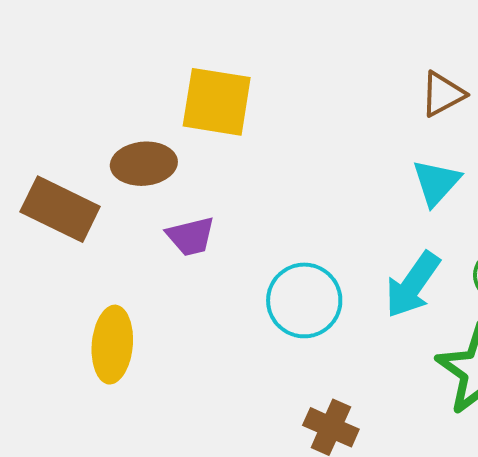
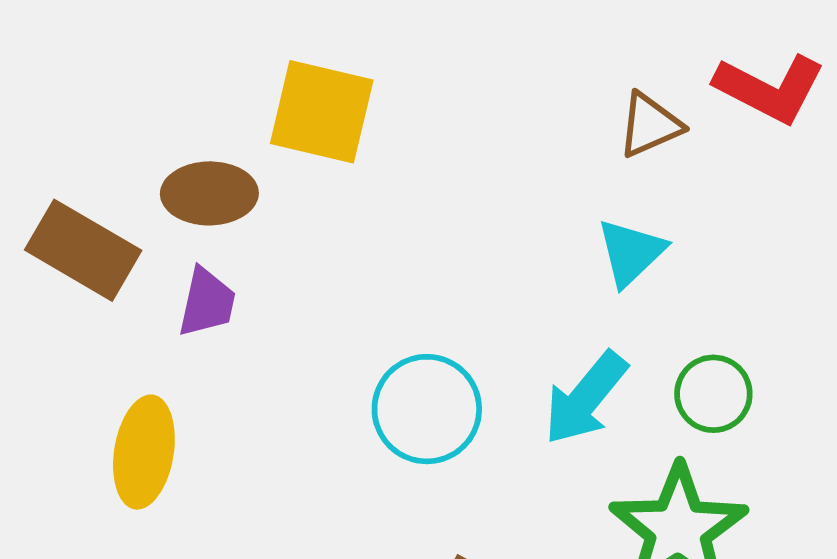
purple trapezoid: (191, 236) -> (207, 302), moved, turned -68

